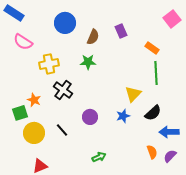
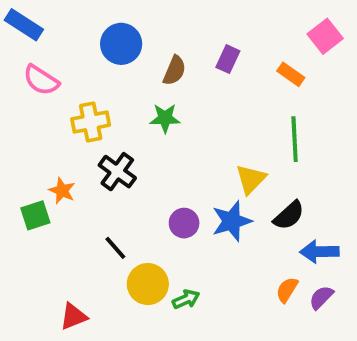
purple rectangle: (121, 31) -> (228, 59), turned 48
orange rectangle: (152, 48) -> (291, 74), moved
blue star: (123, 116) -> (232, 221), size x1.5
purple circle: (90, 117) -> (184, 223), moved
yellow circle: (34, 133) -> (148, 284), moved
orange semicircle: (152, 152) -> (287, 290), turned -128

